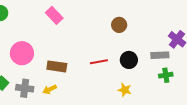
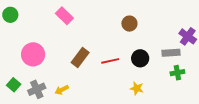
brown rectangle: (57, 66) -> (80, 57), moved, turned -60
gray cross: (25, 88) -> (37, 89), turned -30

